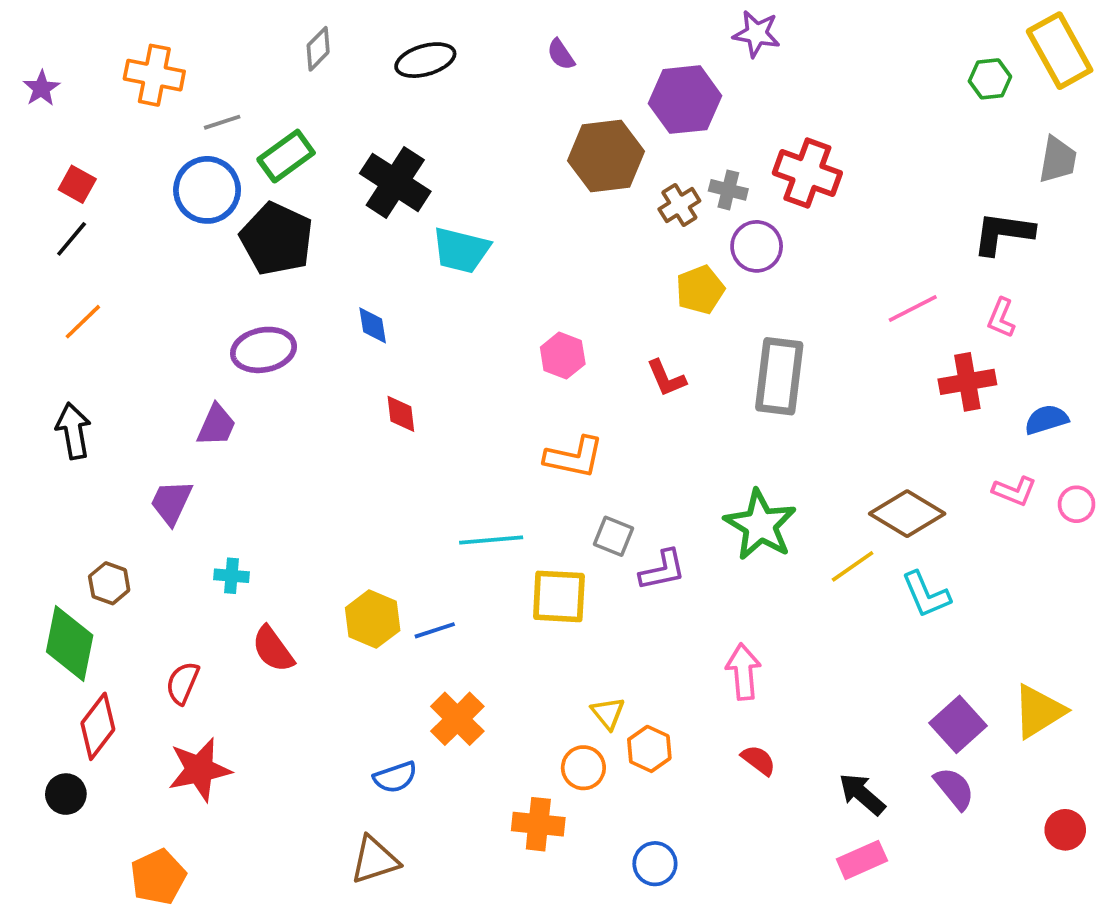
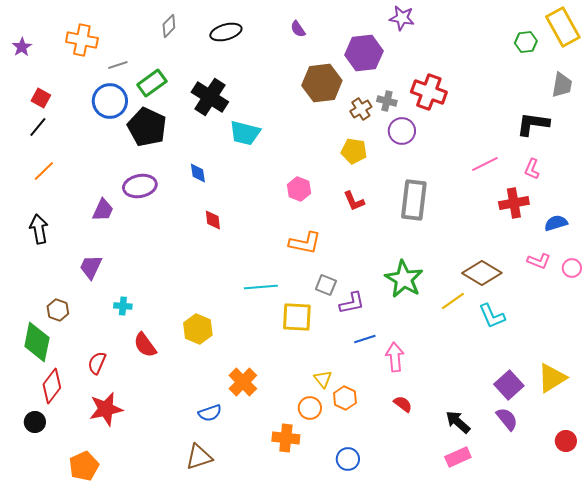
yellow pentagon: (700, 290) -> (354, 151), moved, turned 30
purple trapezoid: (216, 425) -> (103, 210), moved
blue line: (435, 630) -> (365, 339), moved

